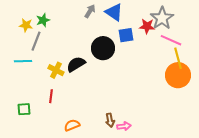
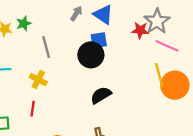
blue square: (126, 35) -> (99, 40), moved
gray line: (36, 41) -> (46, 47), moved, turned -36
yellow line: (178, 58) -> (159, 75), moved
black semicircle: (76, 64) -> (101, 95), moved

